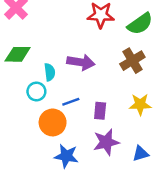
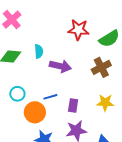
cyan semicircle: (50, 72) -> (39, 51), moved
cyan circle: (36, 91) -> (17, 94), moved

